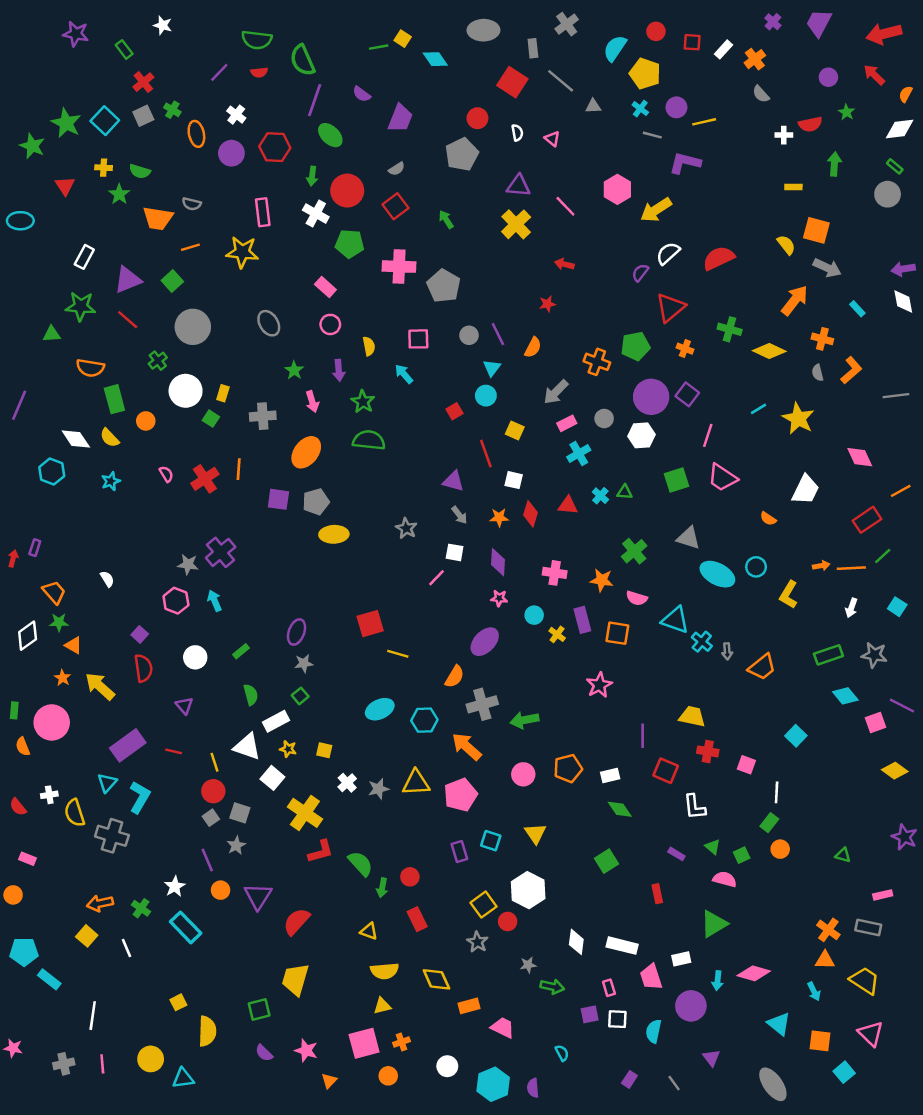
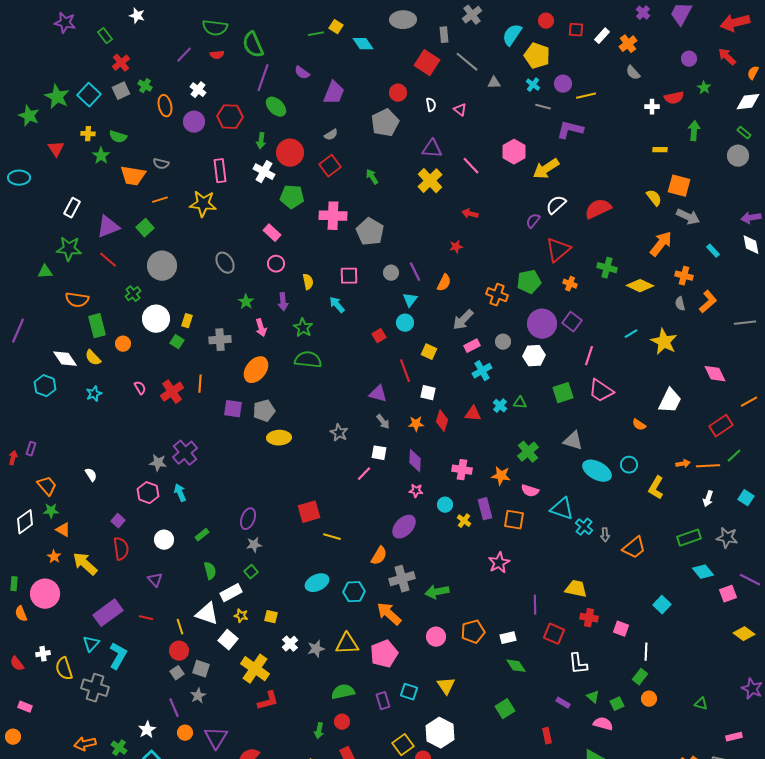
green semicircle: (360, 864) -> (343, 692), moved, turned -60

